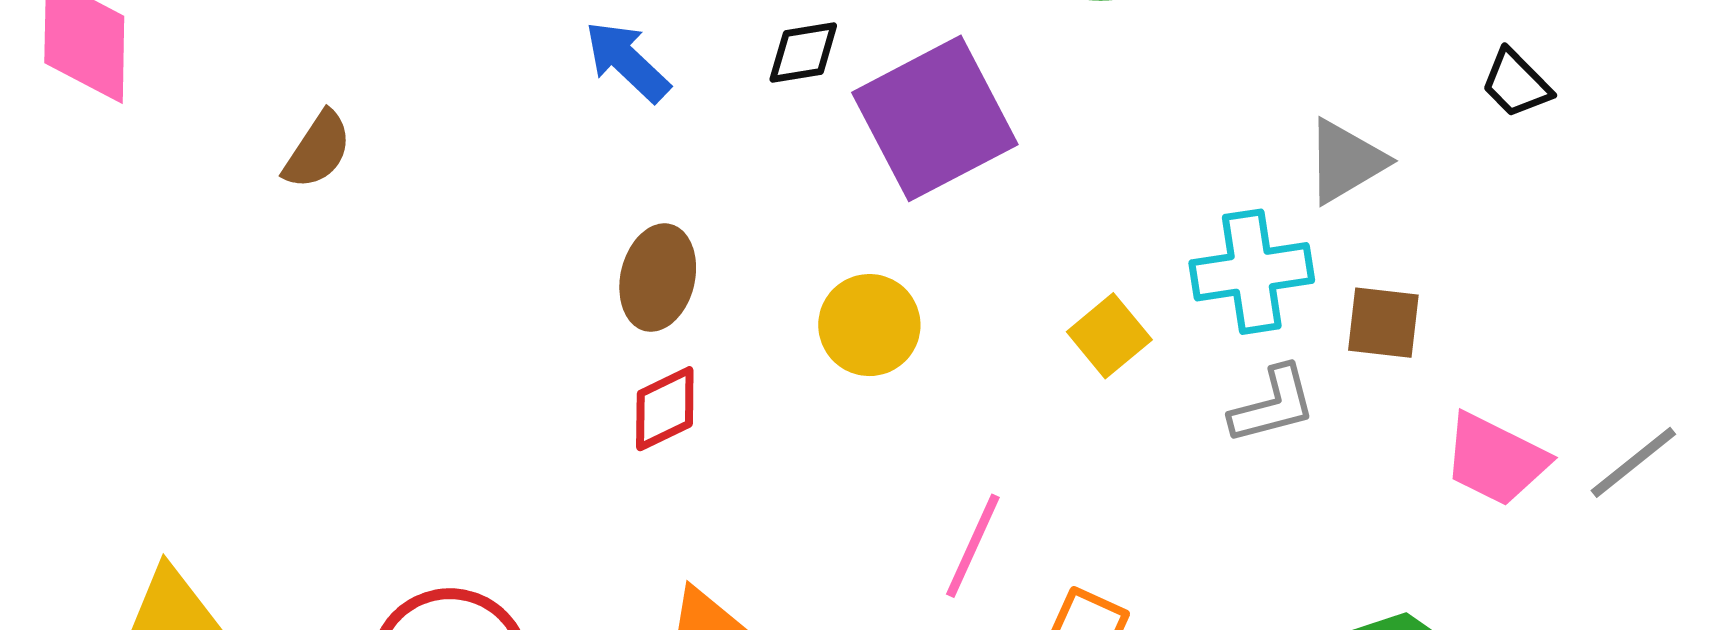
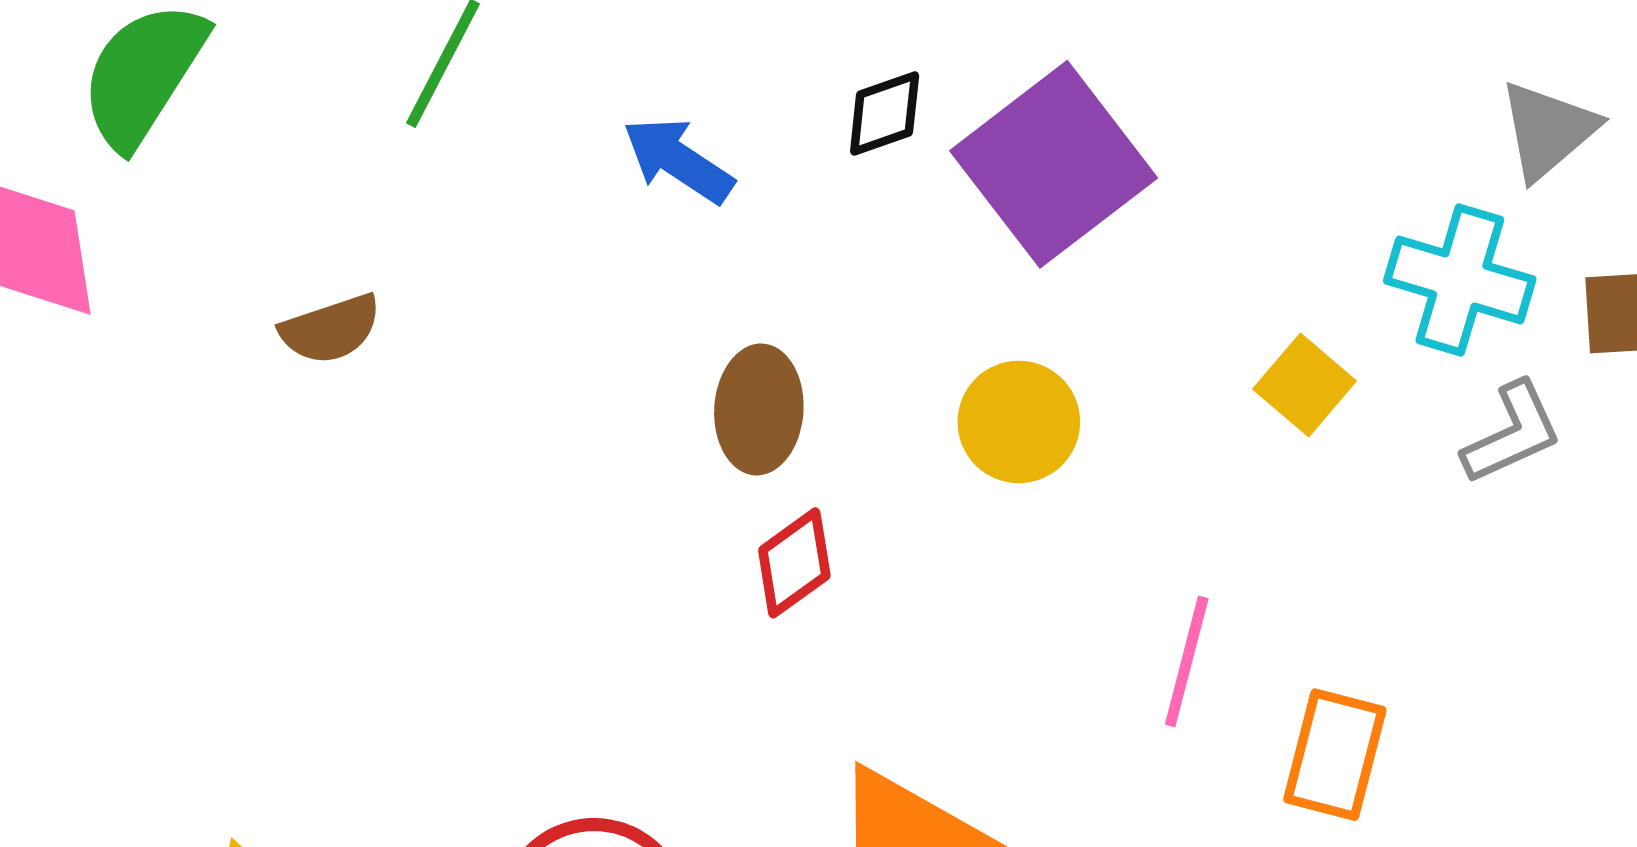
brown semicircle: (318, 150) -> (331, 329), turned 48
cyan cross: (1252, 272) -> (1460, 280), turned 35

